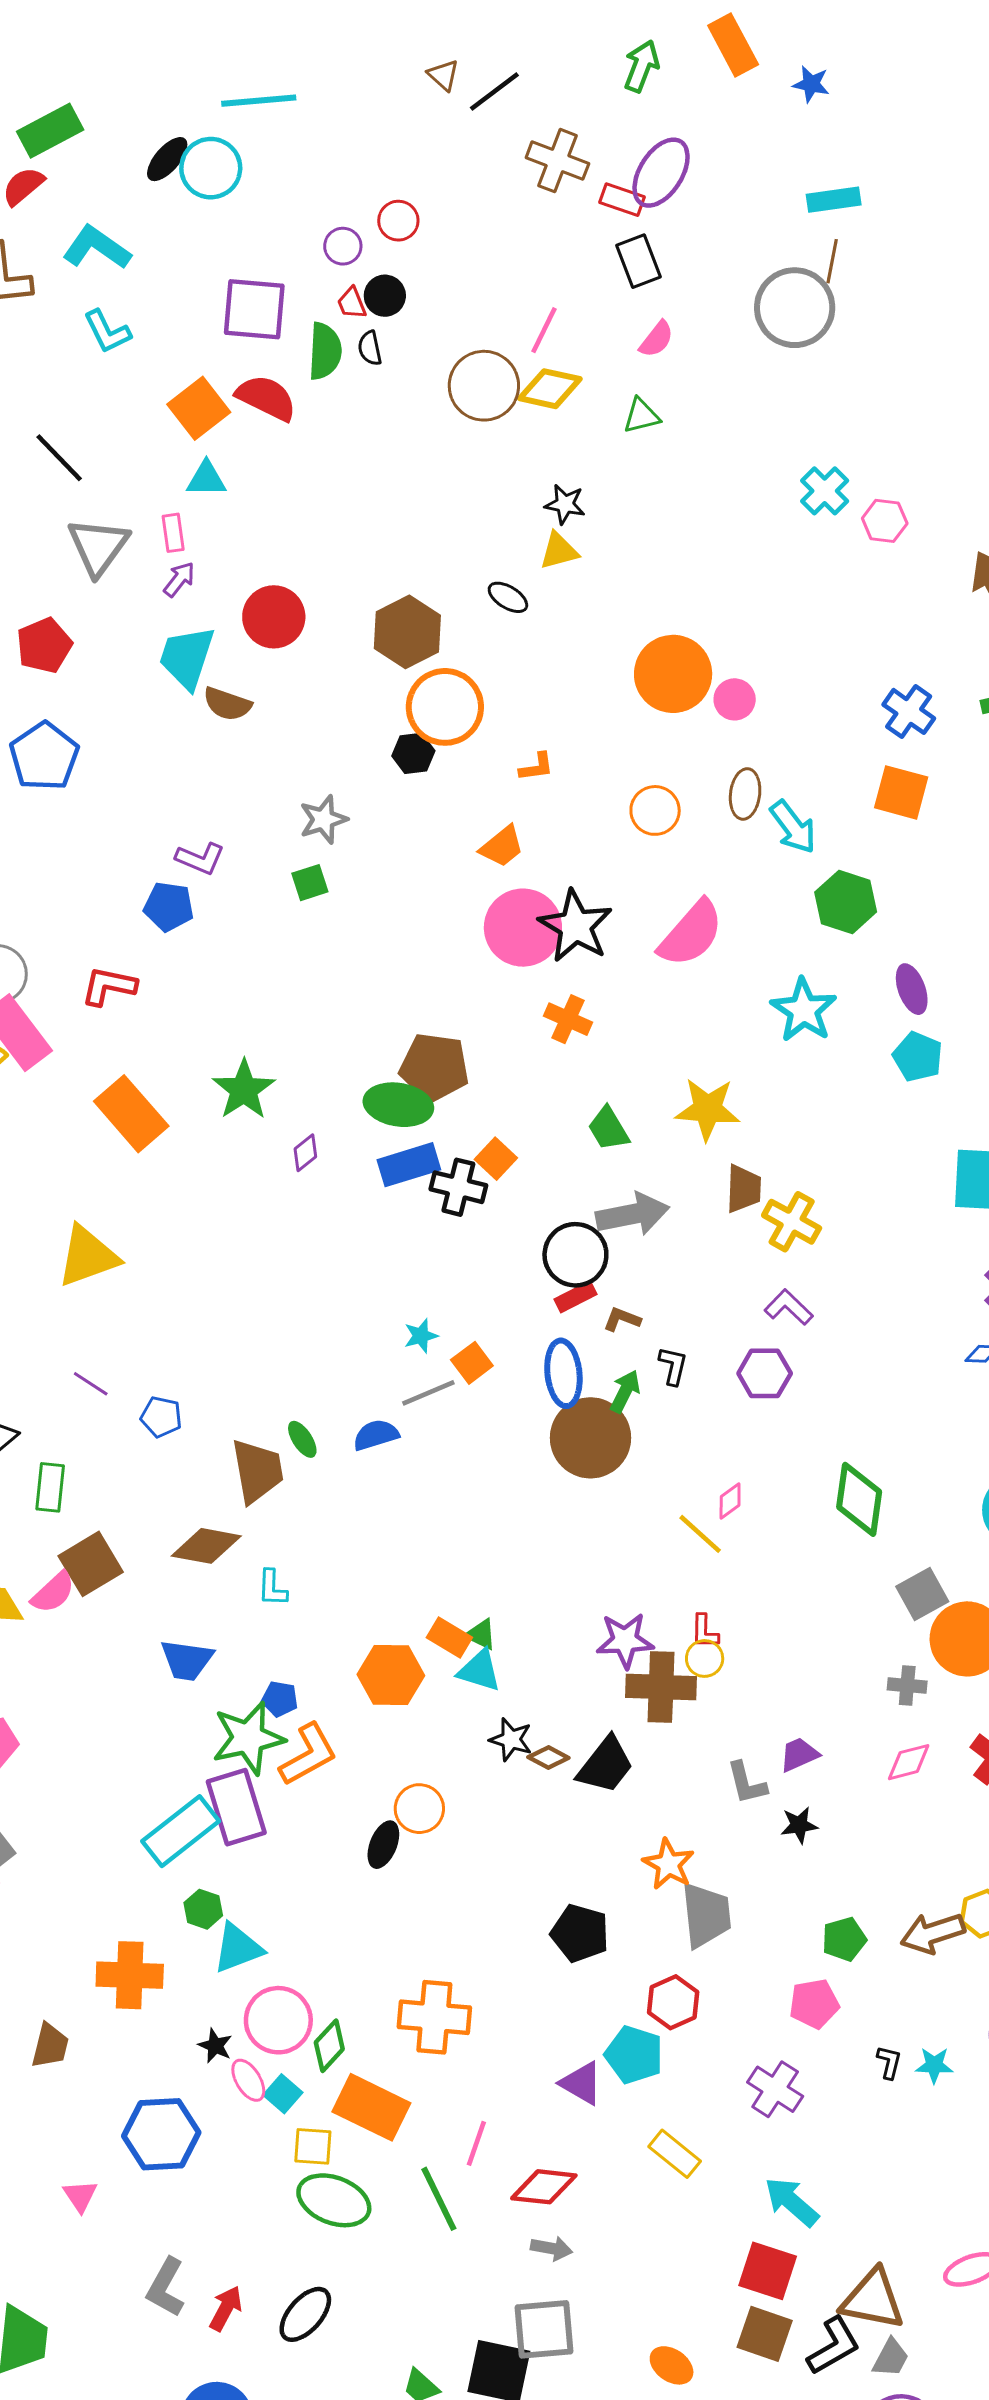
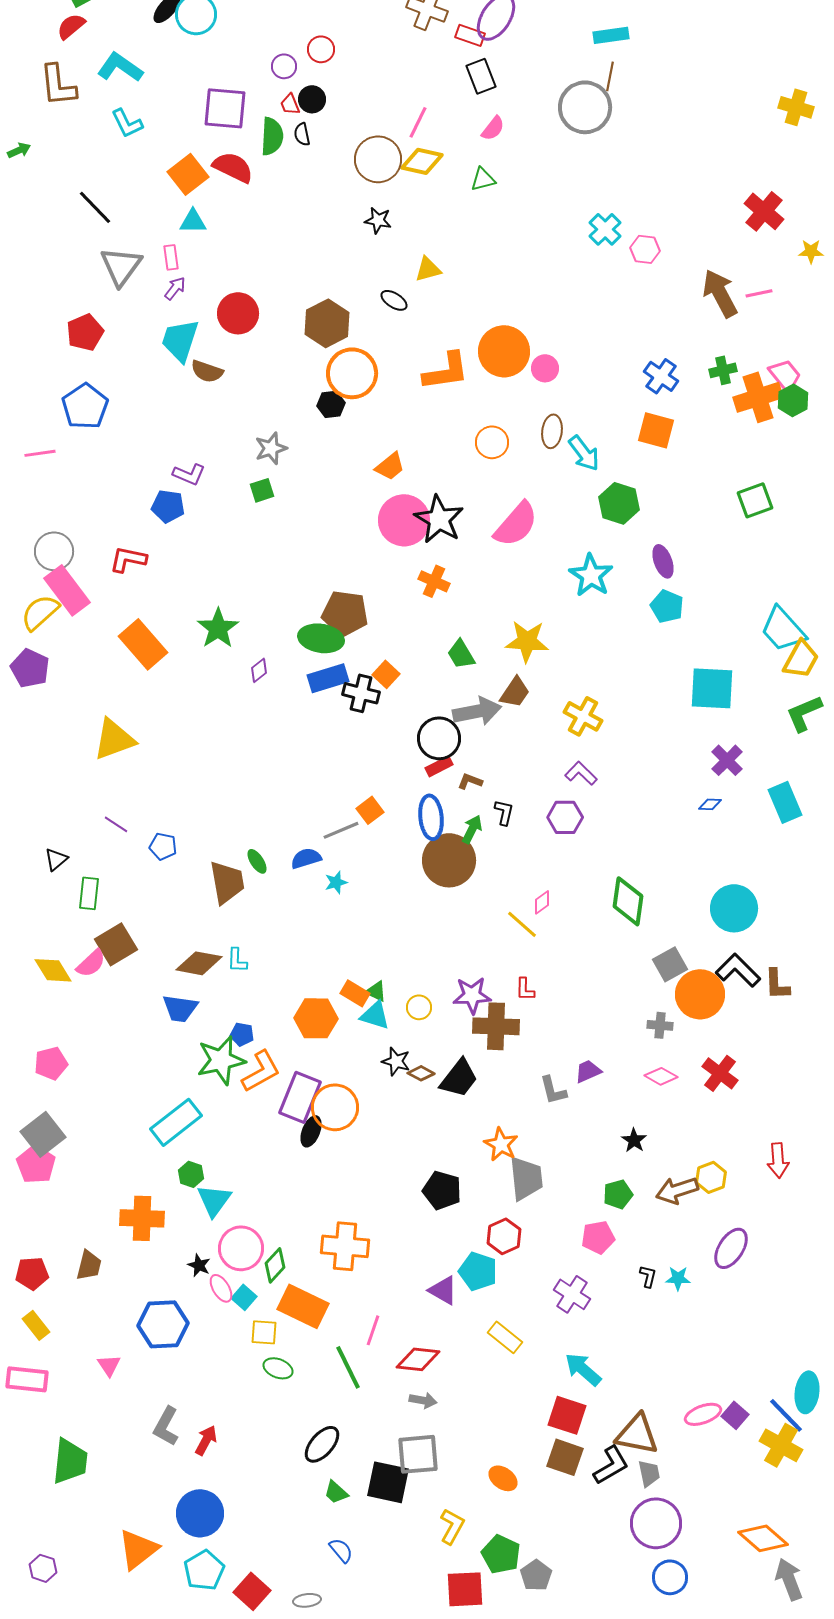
black star: (565, 504) -> (378, 220), moved
orange L-shape: (536, 767) -> (446, 371), moved, size x2.0
brown trapezoid: (744, 1189) -> (515, 692), moved, turned 32
cyan star: (421, 1336) -> (336, 882), moved
brown diamond: (206, 1546) -> (199, 963), moved
yellow circle: (705, 1658) -> (419, 1007), moved
pink diamond: (909, 1762) -> (661, 1076), turned 44
purple rectangle: (236, 1807) -> (300, 1097), moved, turned 39
orange circle: (419, 1809) -> (335, 1107), size x1.4
black star: (799, 1825) -> (634, 1140), moved, turned -30
cyan triangle: (238, 1948) -> (214, 1200), turned -33
green ellipse: (334, 2200) -> (278, 1368), size x0.6
black ellipse: (305, 2314) -> (322, 1444), moved
gray trapezoid: (891, 2358) -> (649, 1473), turned -40

